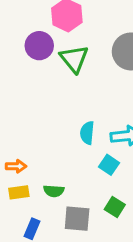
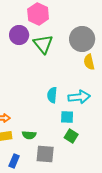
cyan square: (109, 165) -> (67, 117), turned -32
green square: (115, 207) -> (71, 136), moved

